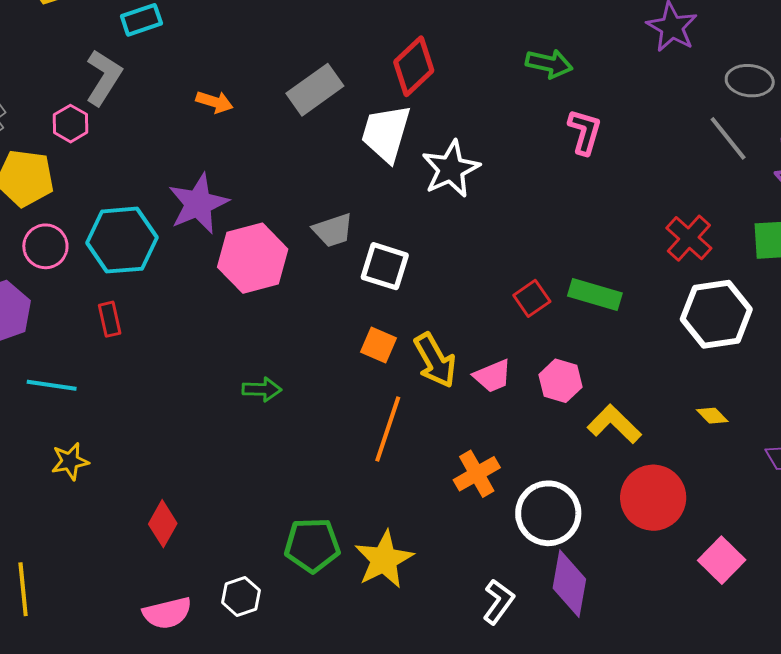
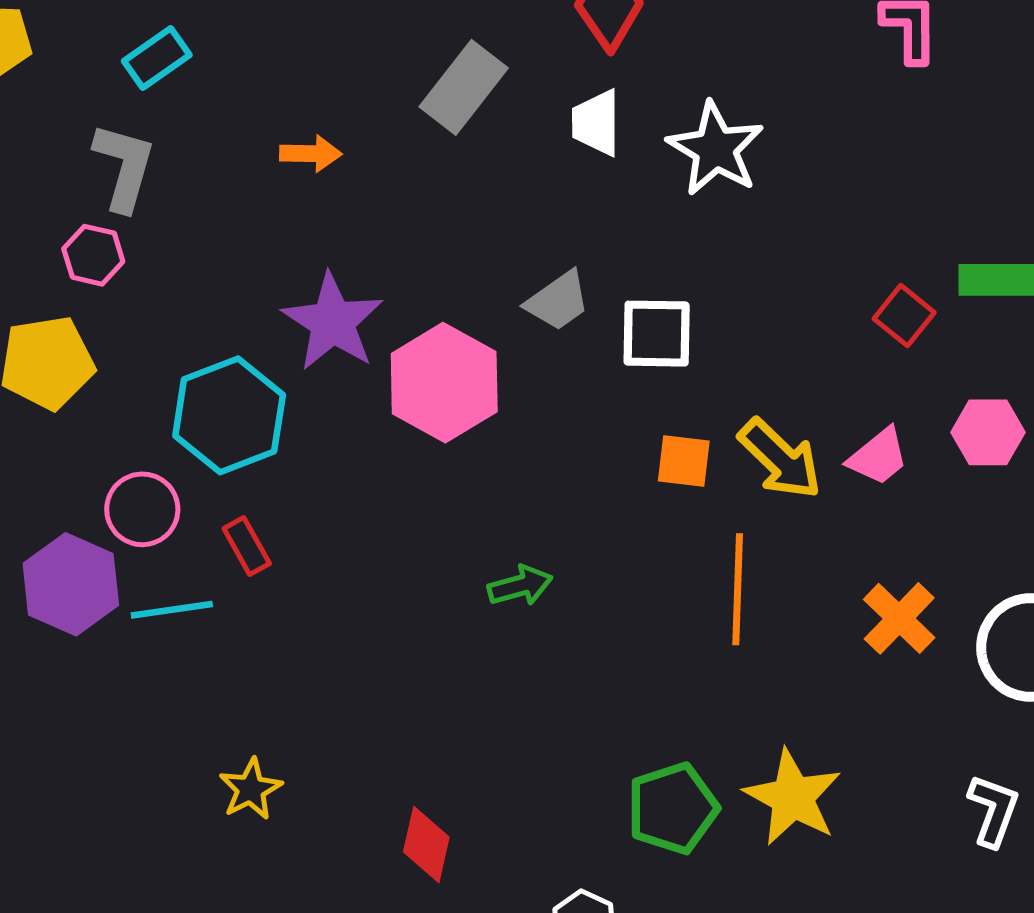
white trapezoid: (386, 133) -> (596, 123), size x0.7
pink circle: (45, 246) -> (142, 509), moved
cyan line: (52, 385) -> (172, 610), moved

